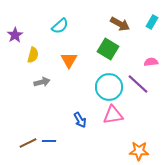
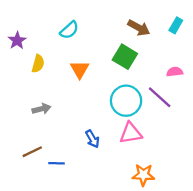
gray arrow: (42, 82) -> (41, 109), moved
brown line: (28, 143) -> (32, 152), moved
orange star: (139, 151) -> (143, 175), moved

